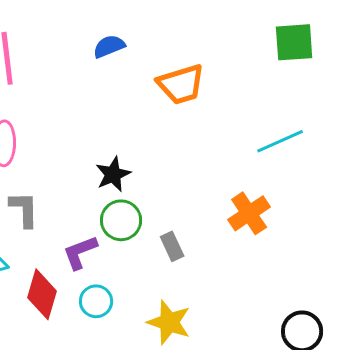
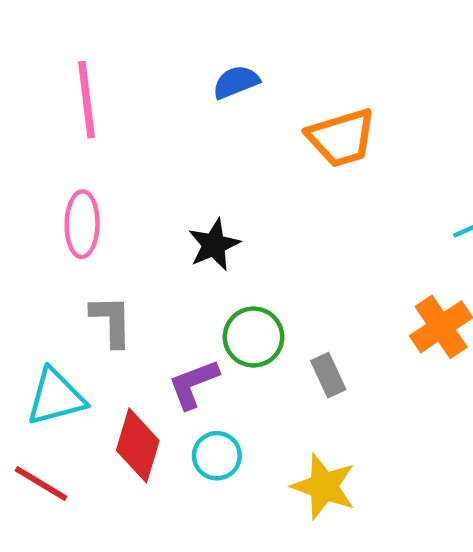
black star: (113, 174) -> (214, 245), moved

